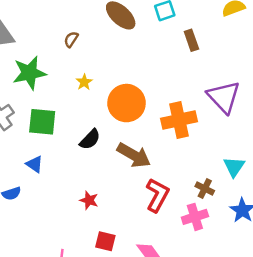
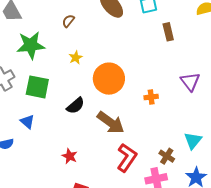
purple triangle: (224, 97) -> (190, 82), size x0.7
orange cross: (179, 120) -> (151, 97), size x0.5

